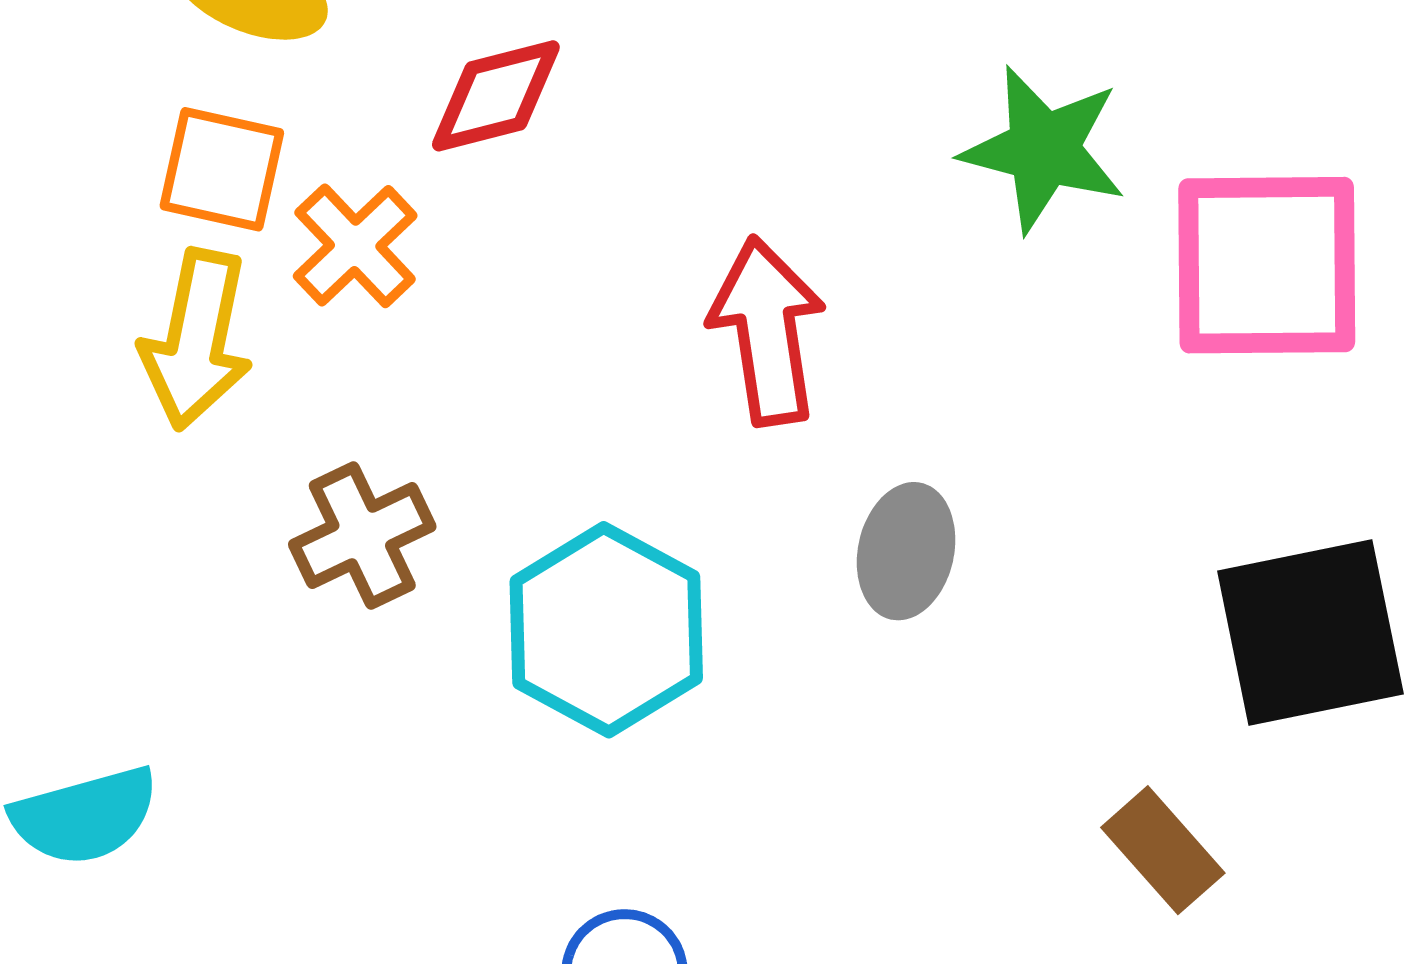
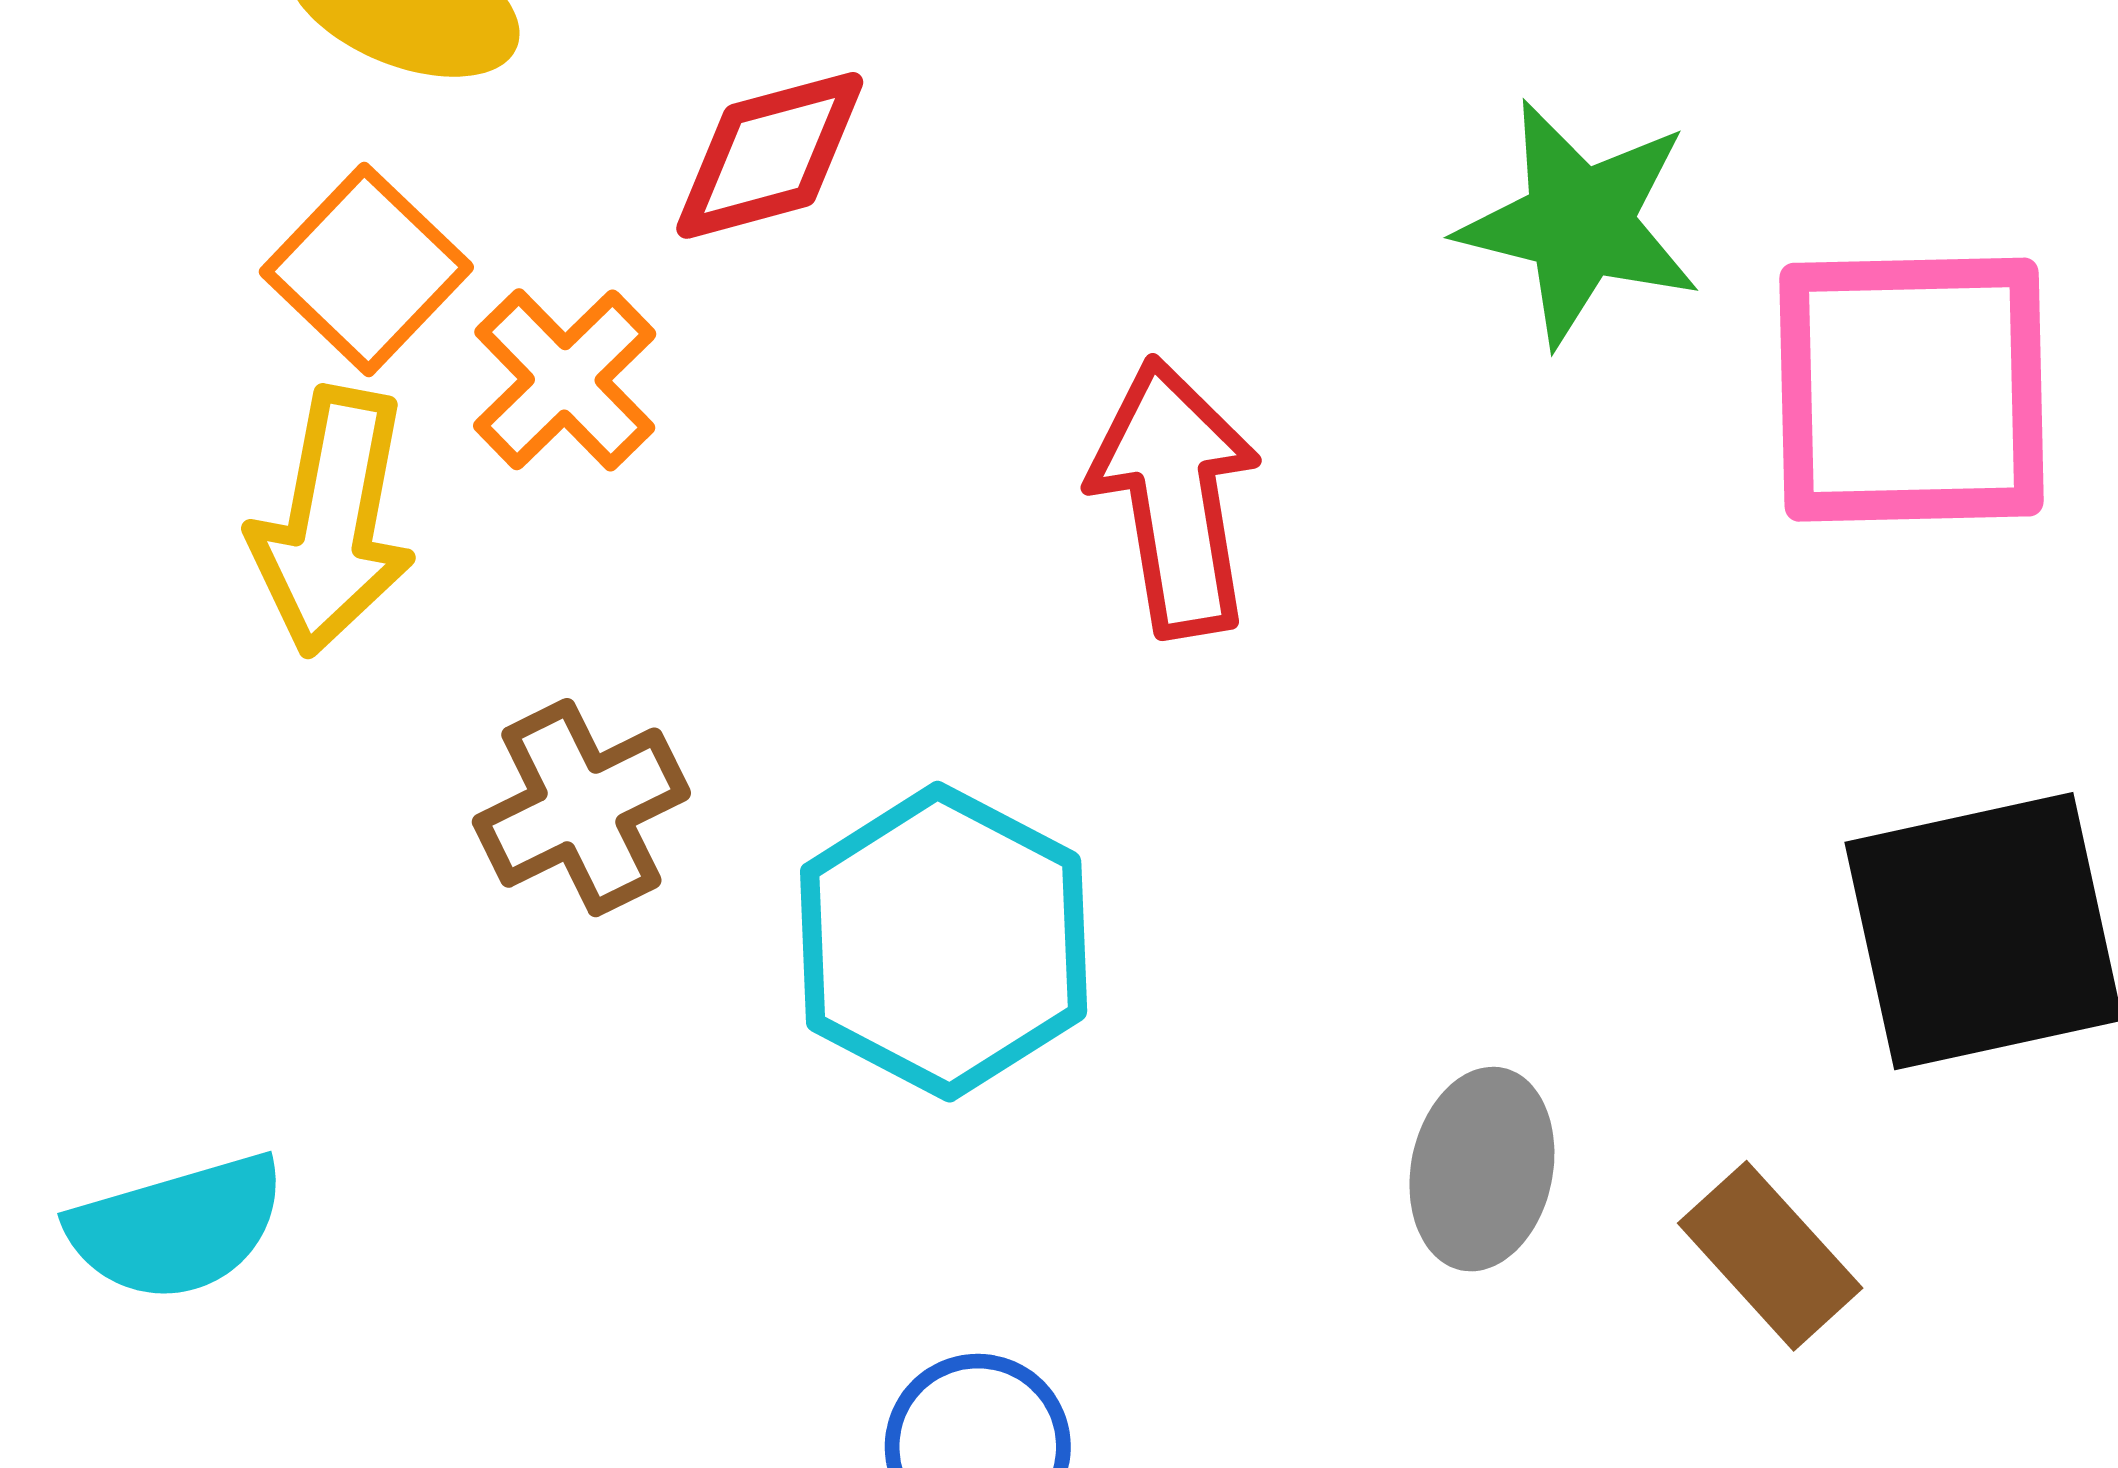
orange square: (222, 169) -> (366, 270), turned 32
gray ellipse: (906, 551) -> (1482, 1169), moved

